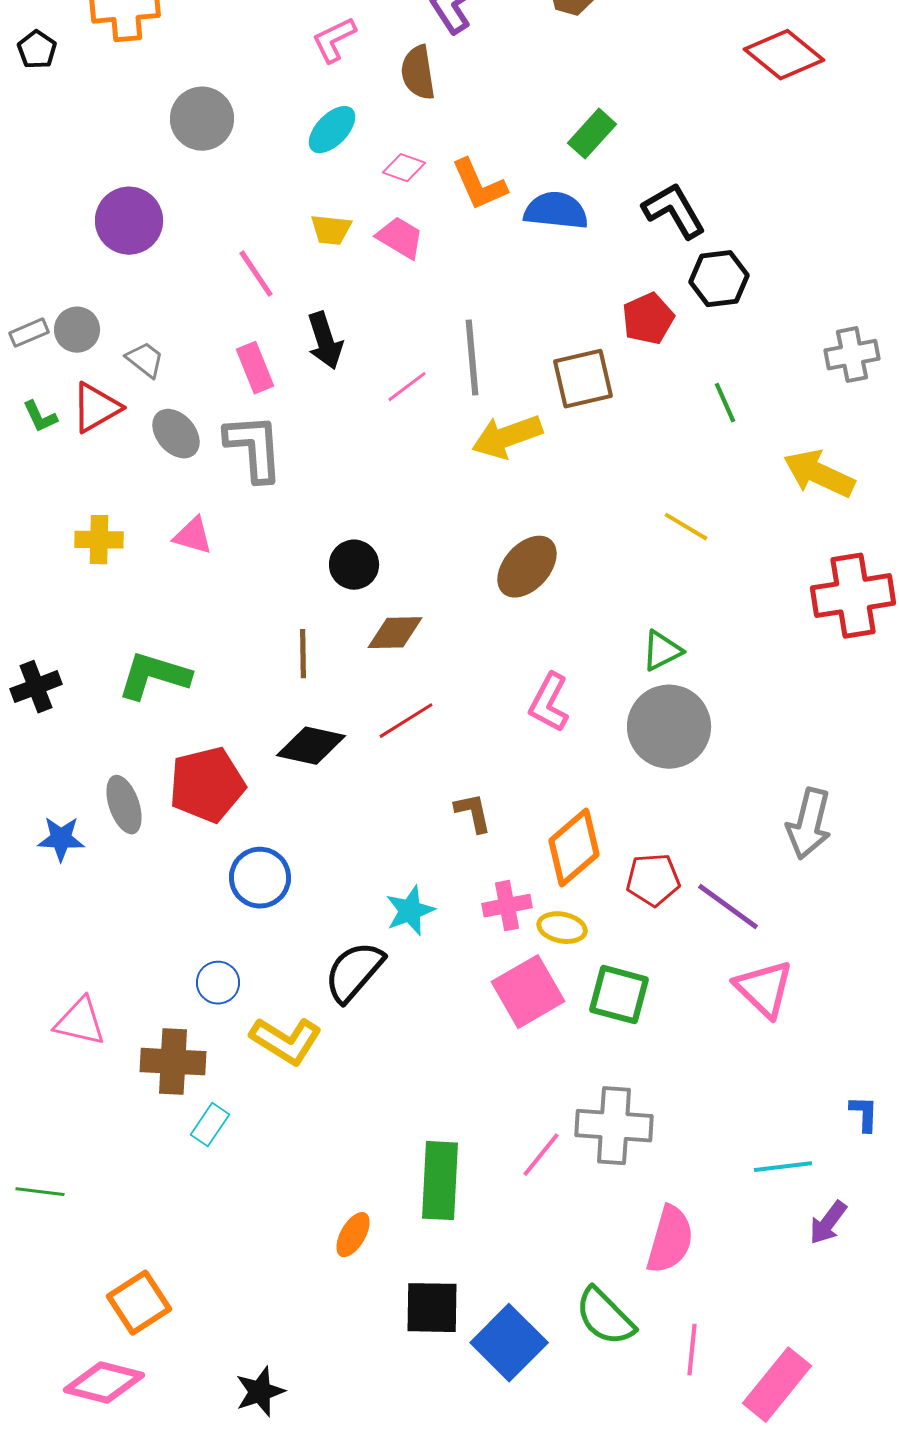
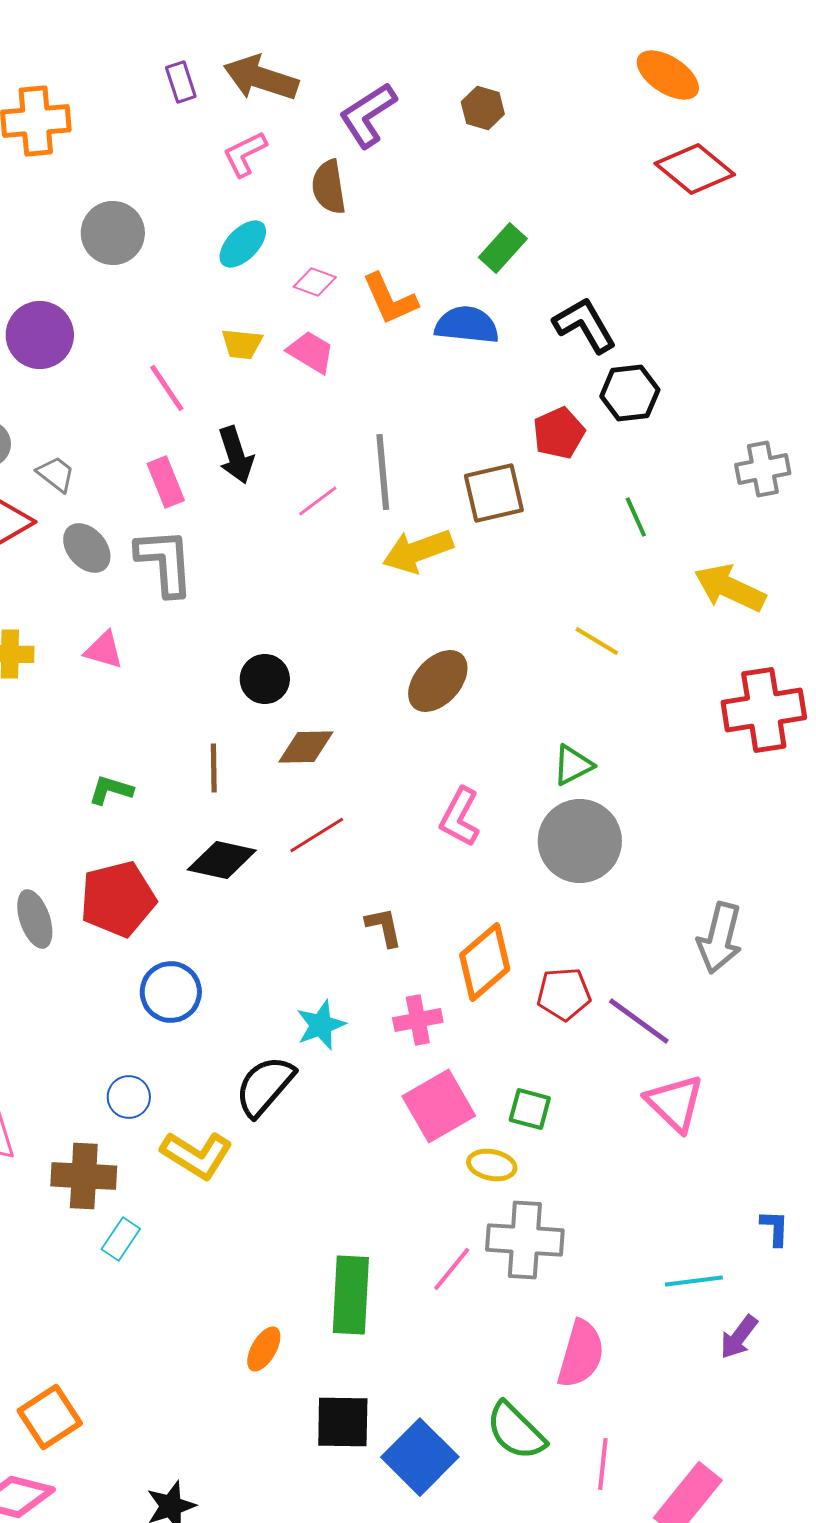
green L-shape: (154, 676) -> (111, 790), moved, size x0.6
yellow ellipse: (562, 928) -> (492, 1165), moved
green square: (619, 995) -> (530, 1109), size x0.7

